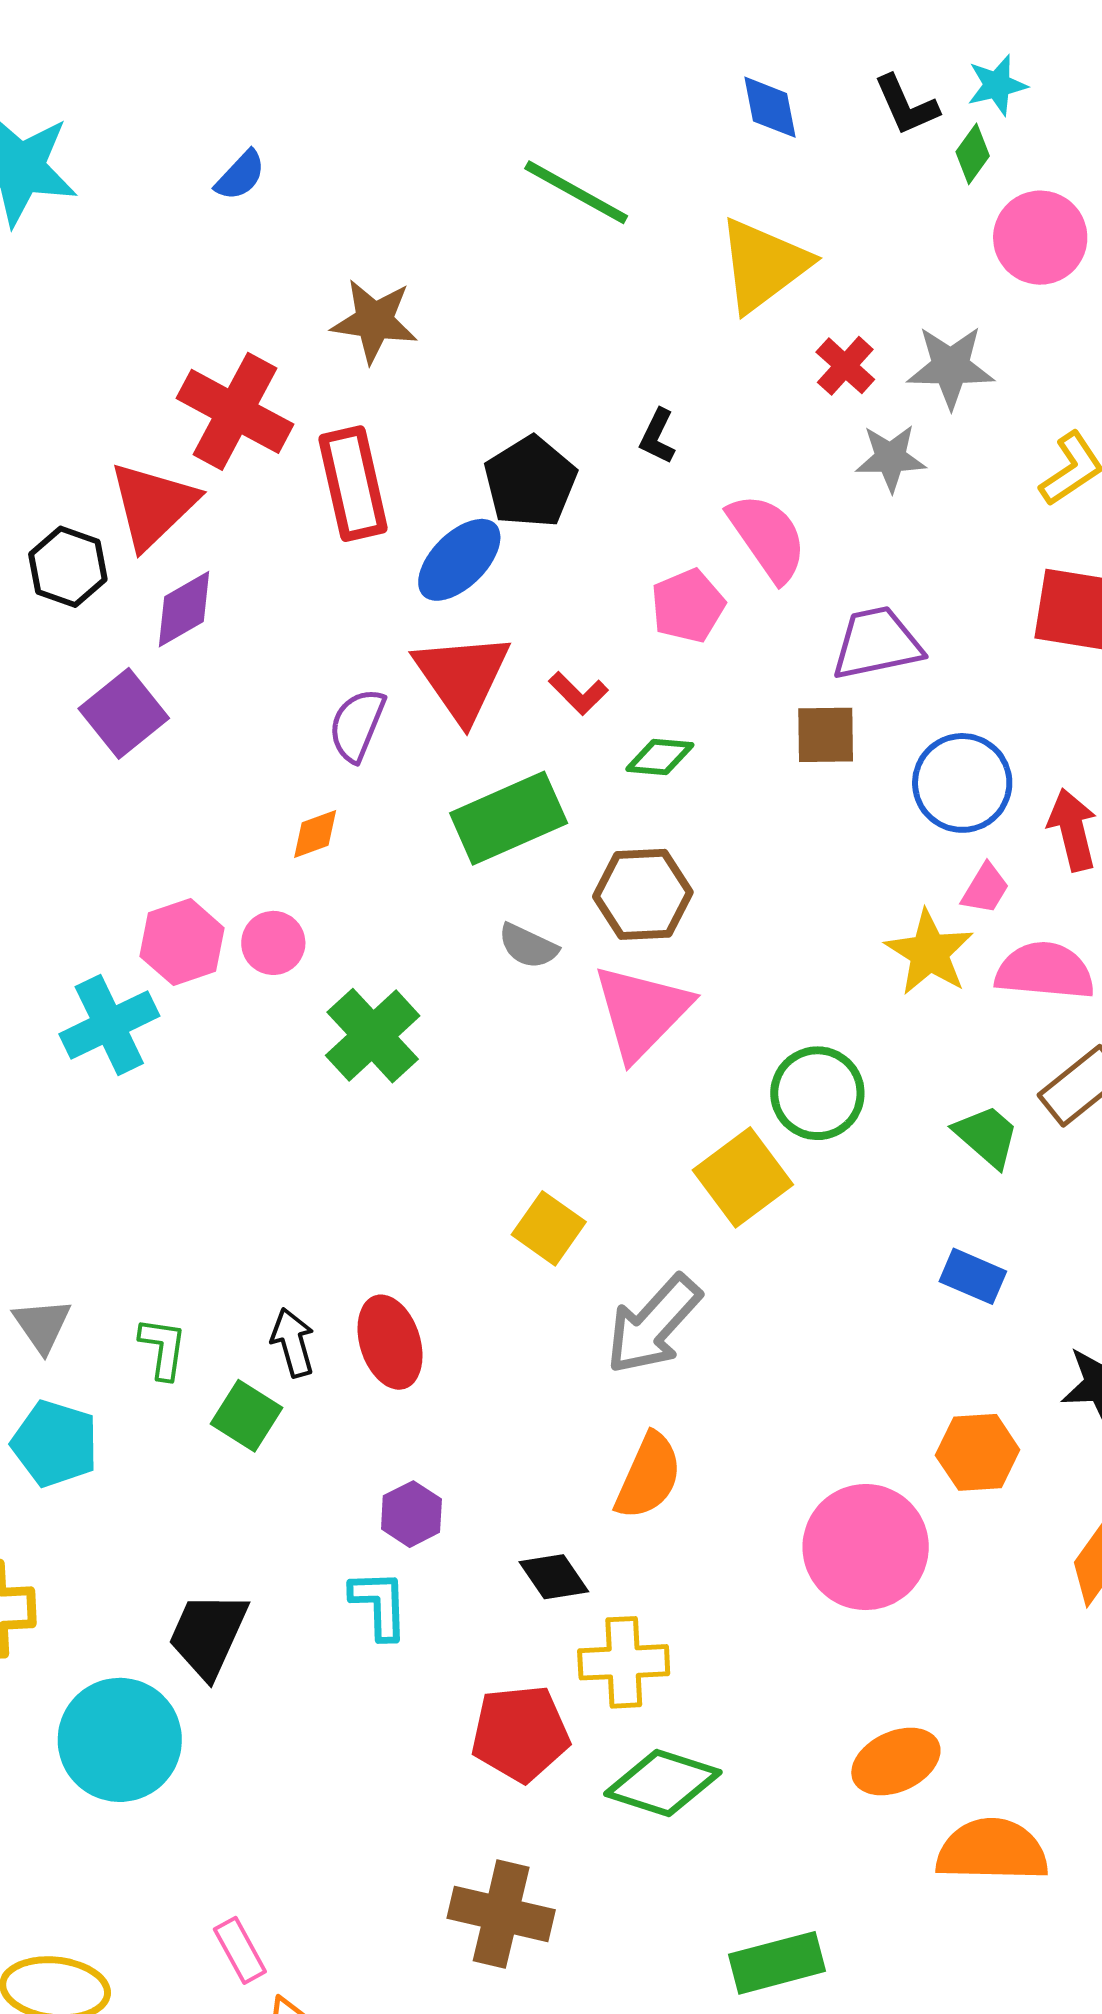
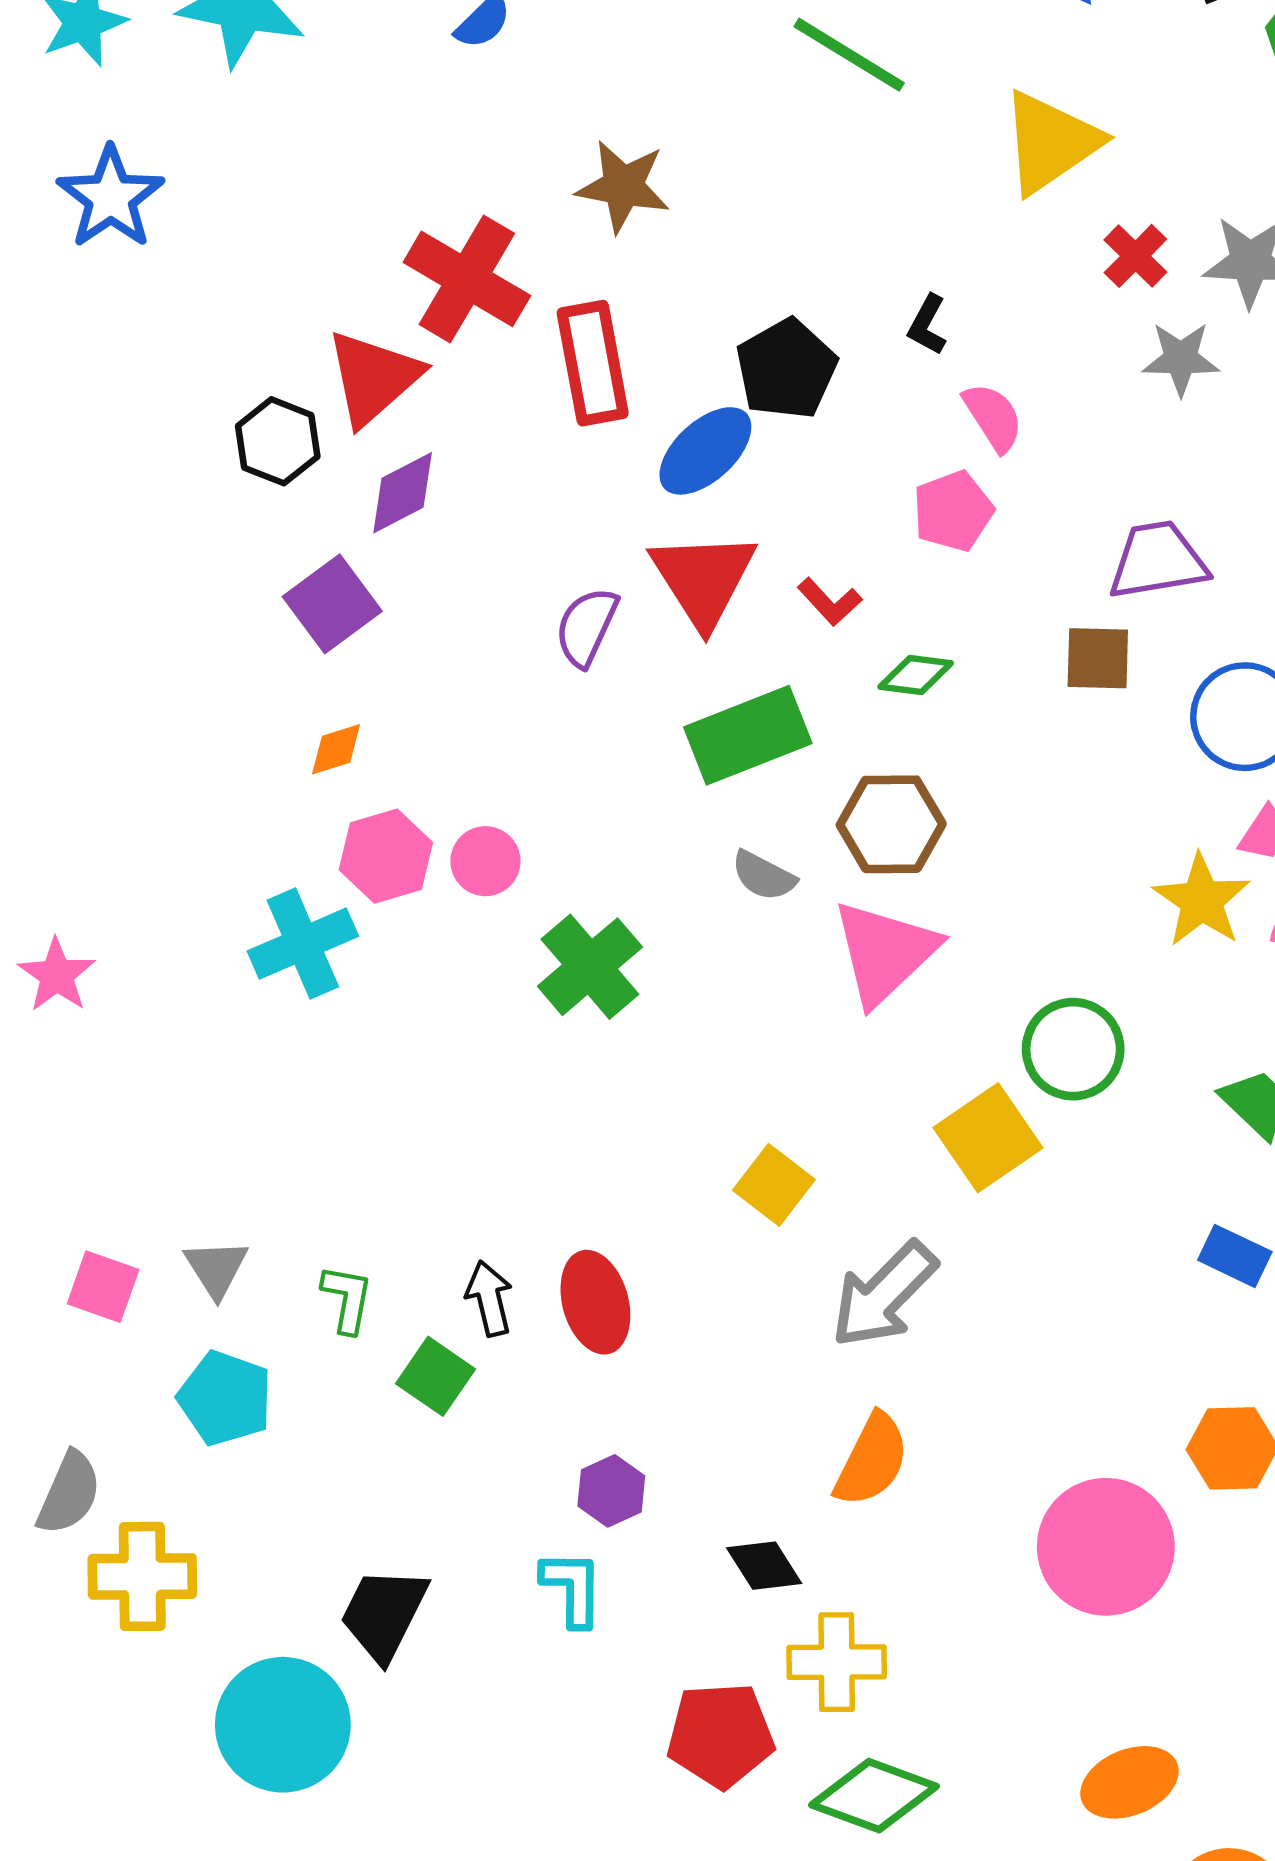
pink semicircle: (767, 537) -> (993, 417), moved, size x0.7
orange diamond: (315, 834) -> (336, 749), moved

